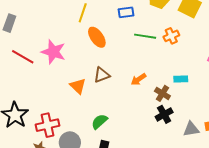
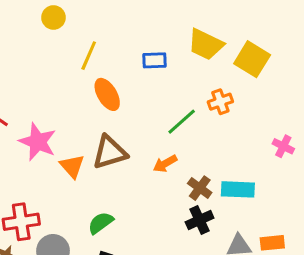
green line: (145, 36) -> (182, 122), moved, turned -55
pink star: (53, 52) -> (38, 142), moved
brown triangle: (102, 75) -> (110, 152), size x1.4
cyan rectangle: (181, 79) -> (238, 189), moved, size x1.5

